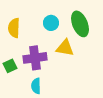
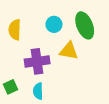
green square: (10, 66) -> (11, 87), moved

